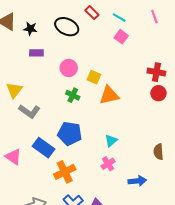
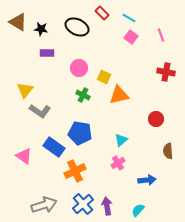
pink line: (154, 17) -> (161, 35), moved
red circle: (158, 93) -> (156, 119), moved

